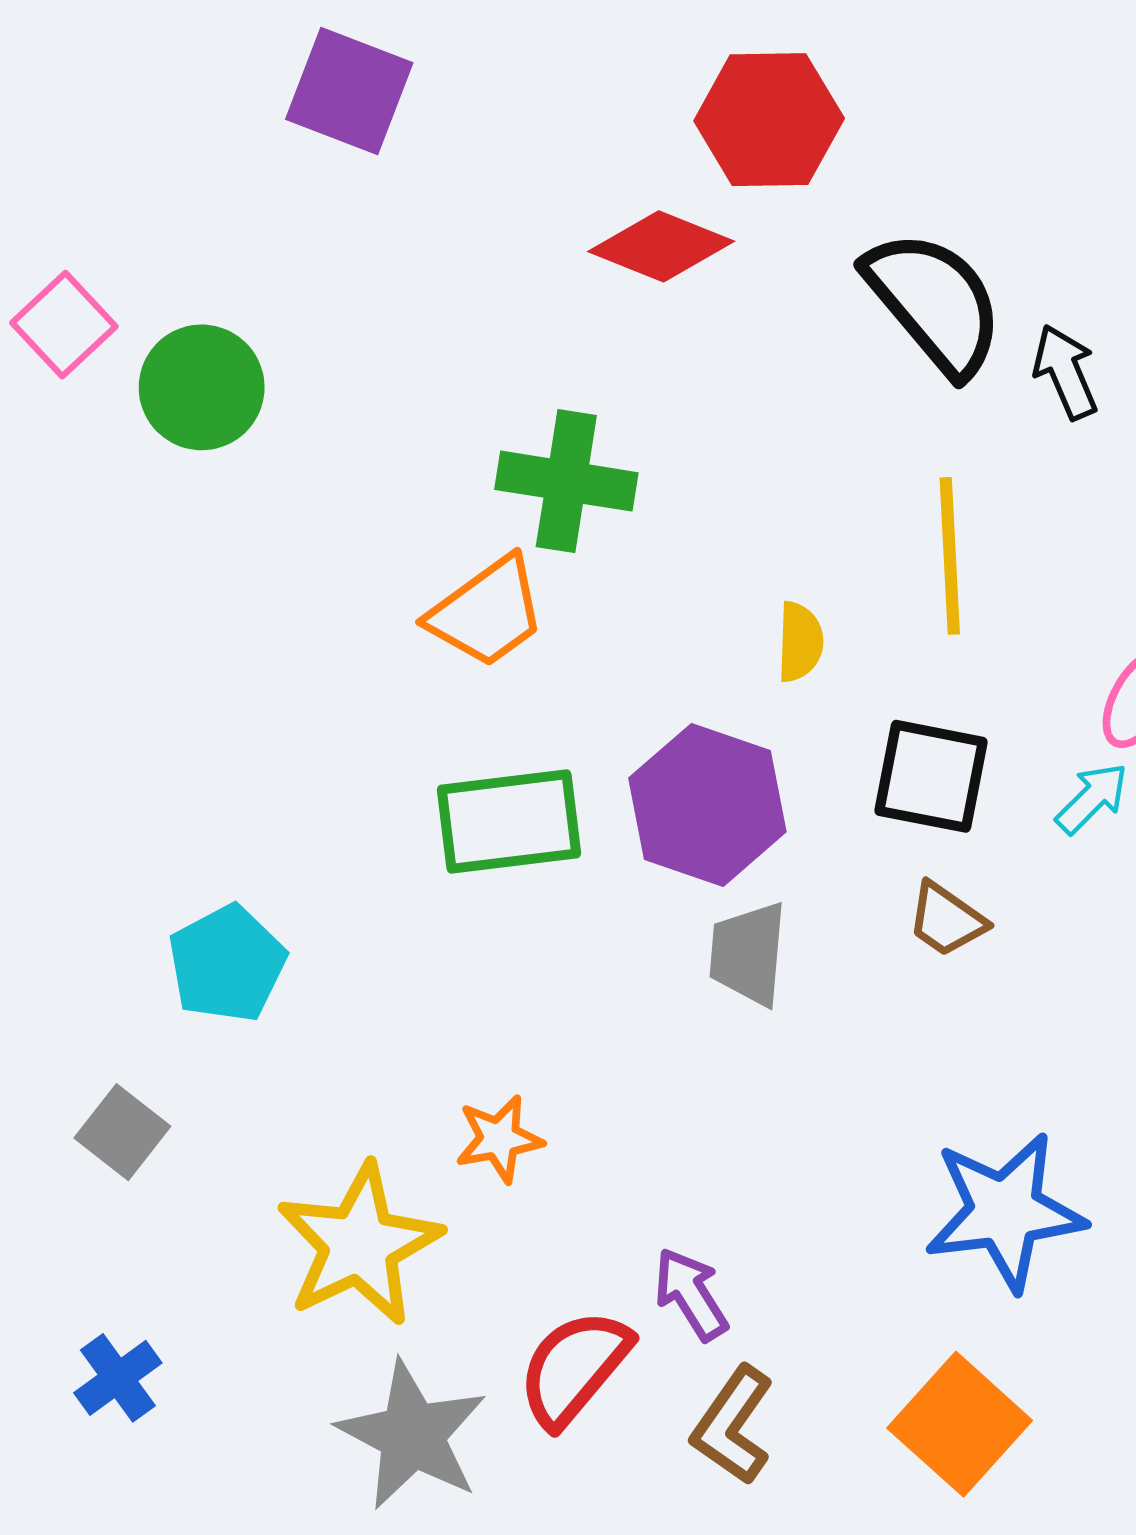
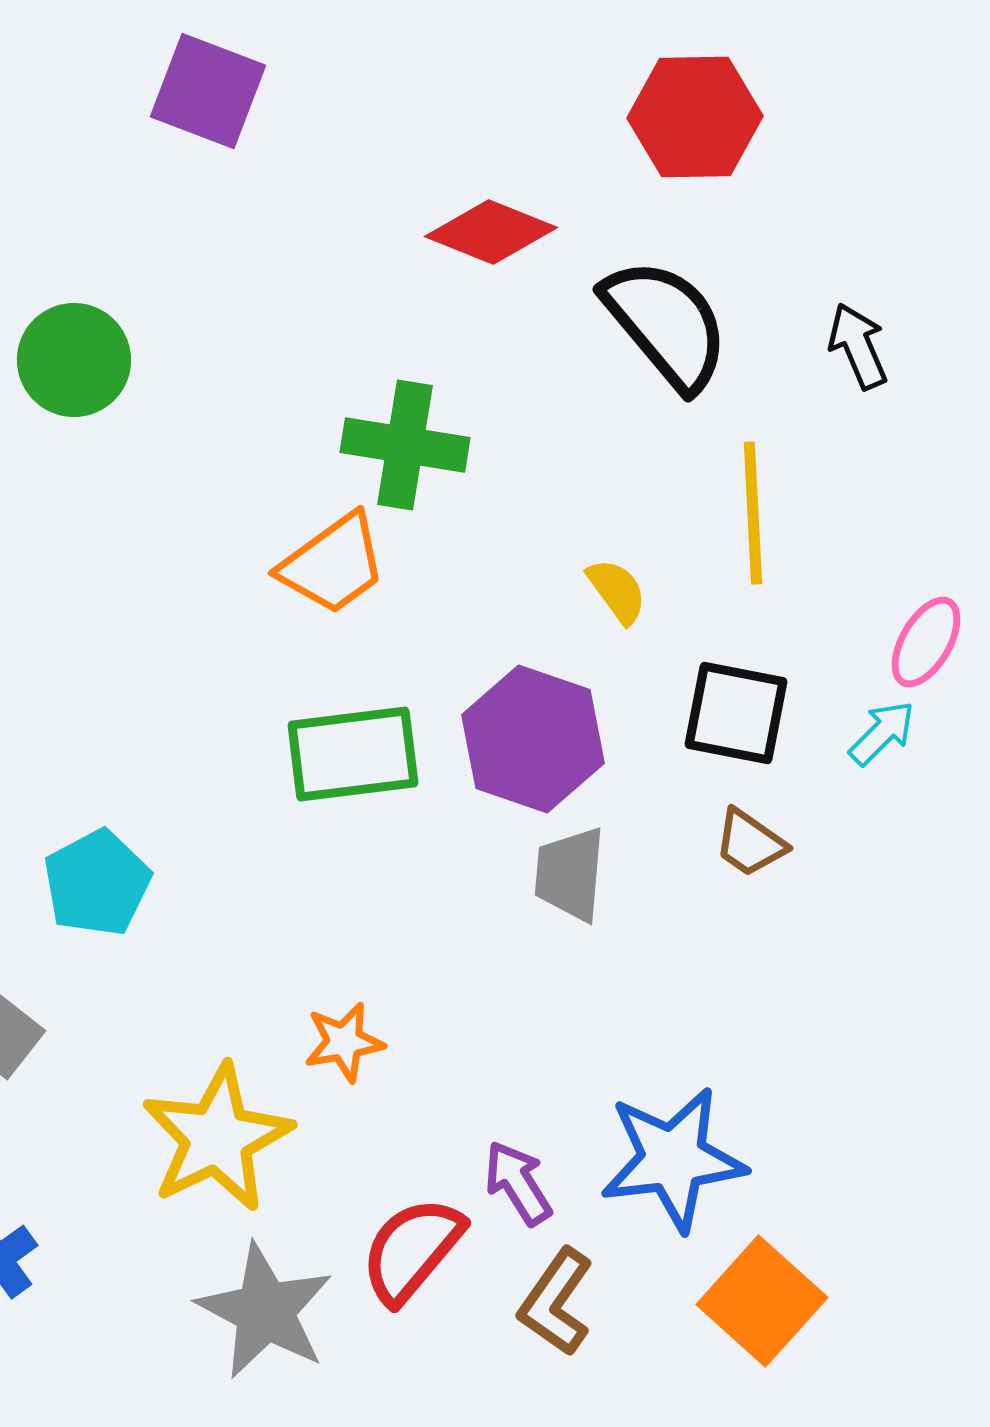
red hexagon: (769, 120) -> (695, 117), moved
black semicircle: (934, 303) -> (666, 324), moved
yellow semicircle: (800, 642) -> (617, 591), turned -38
blue star: (1005, 1212) -> (673, 1159), moved

